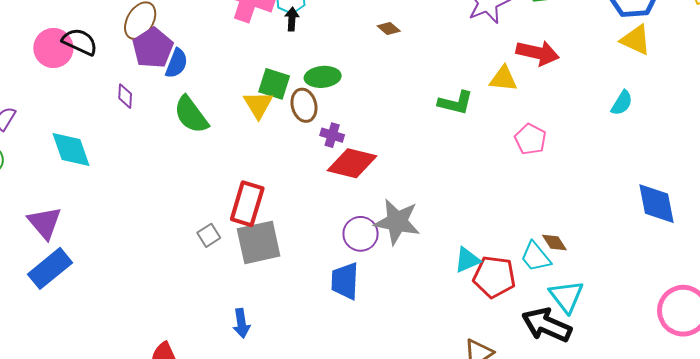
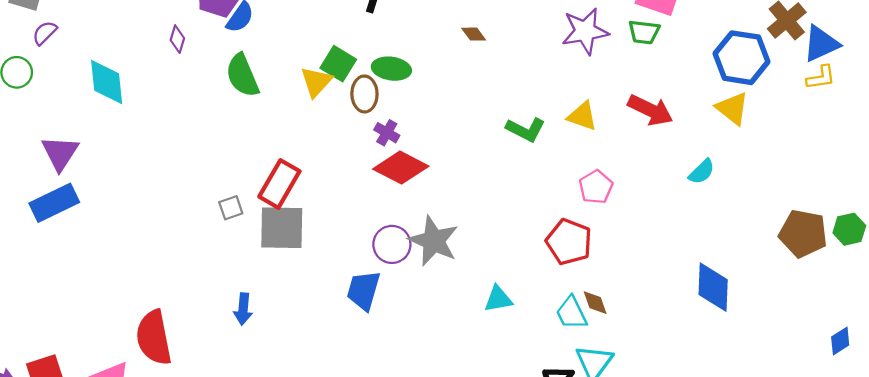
red arrow: (538, 53) -> (650, 110), moved
red pentagon: (494, 277) -> (569, 242), moved

